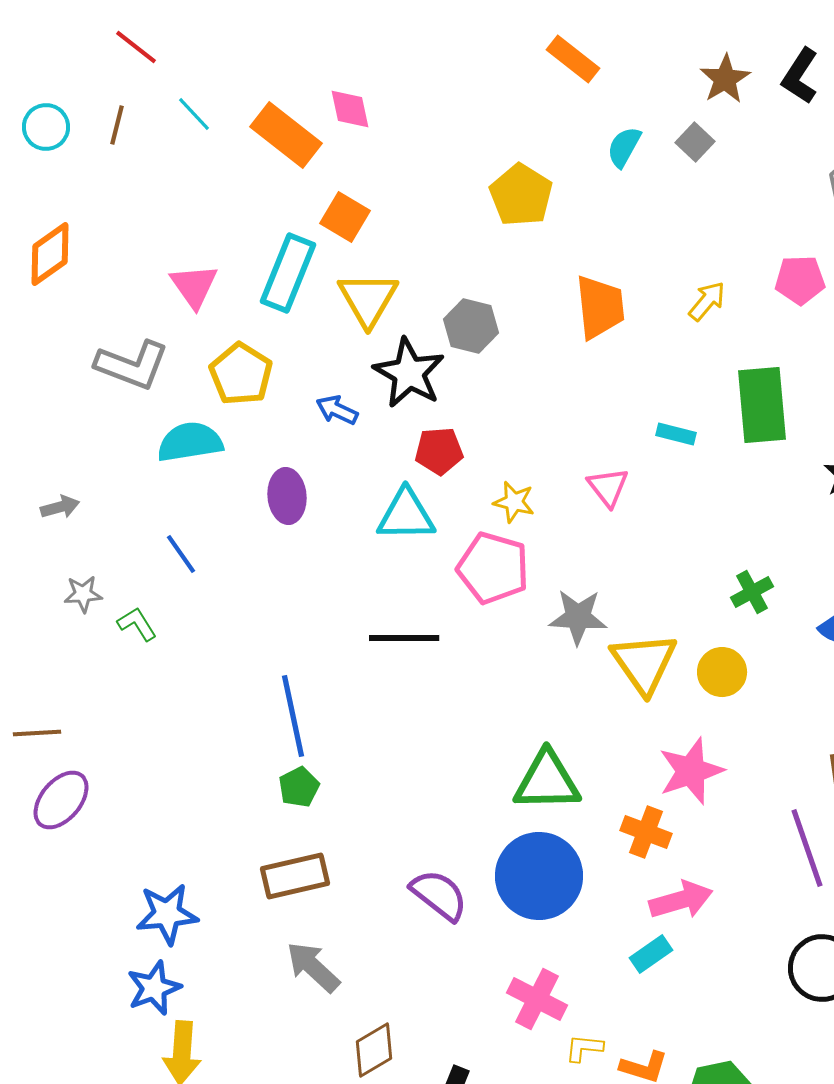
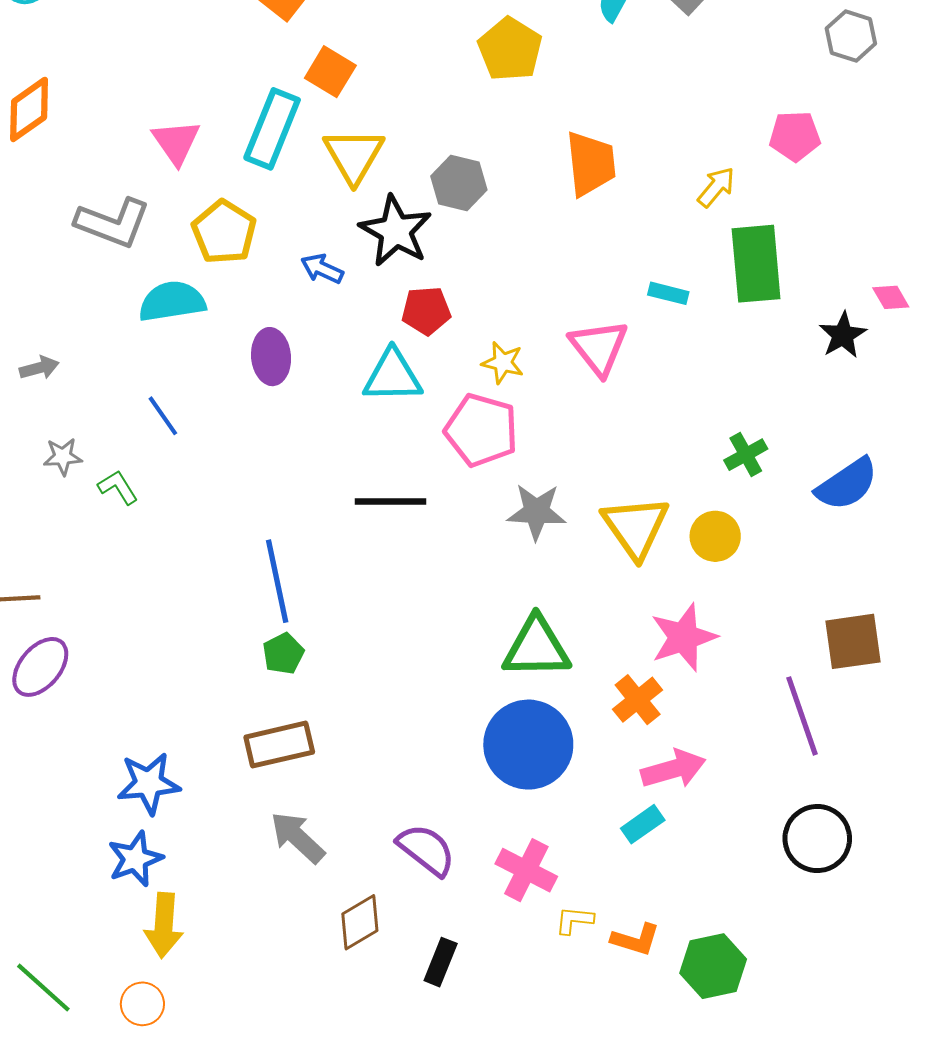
yellow arrow: (707, 301) -> (716, 187), moved
pink triangle: (608, 487) -> (599, 347), size x1.4
gray star: (578, 617) -> (536, 512), moved
orange cross: (646, 832) -> (638, 700), turned 30
purple semicircle: (439, 895) -> (426, 850), moved

